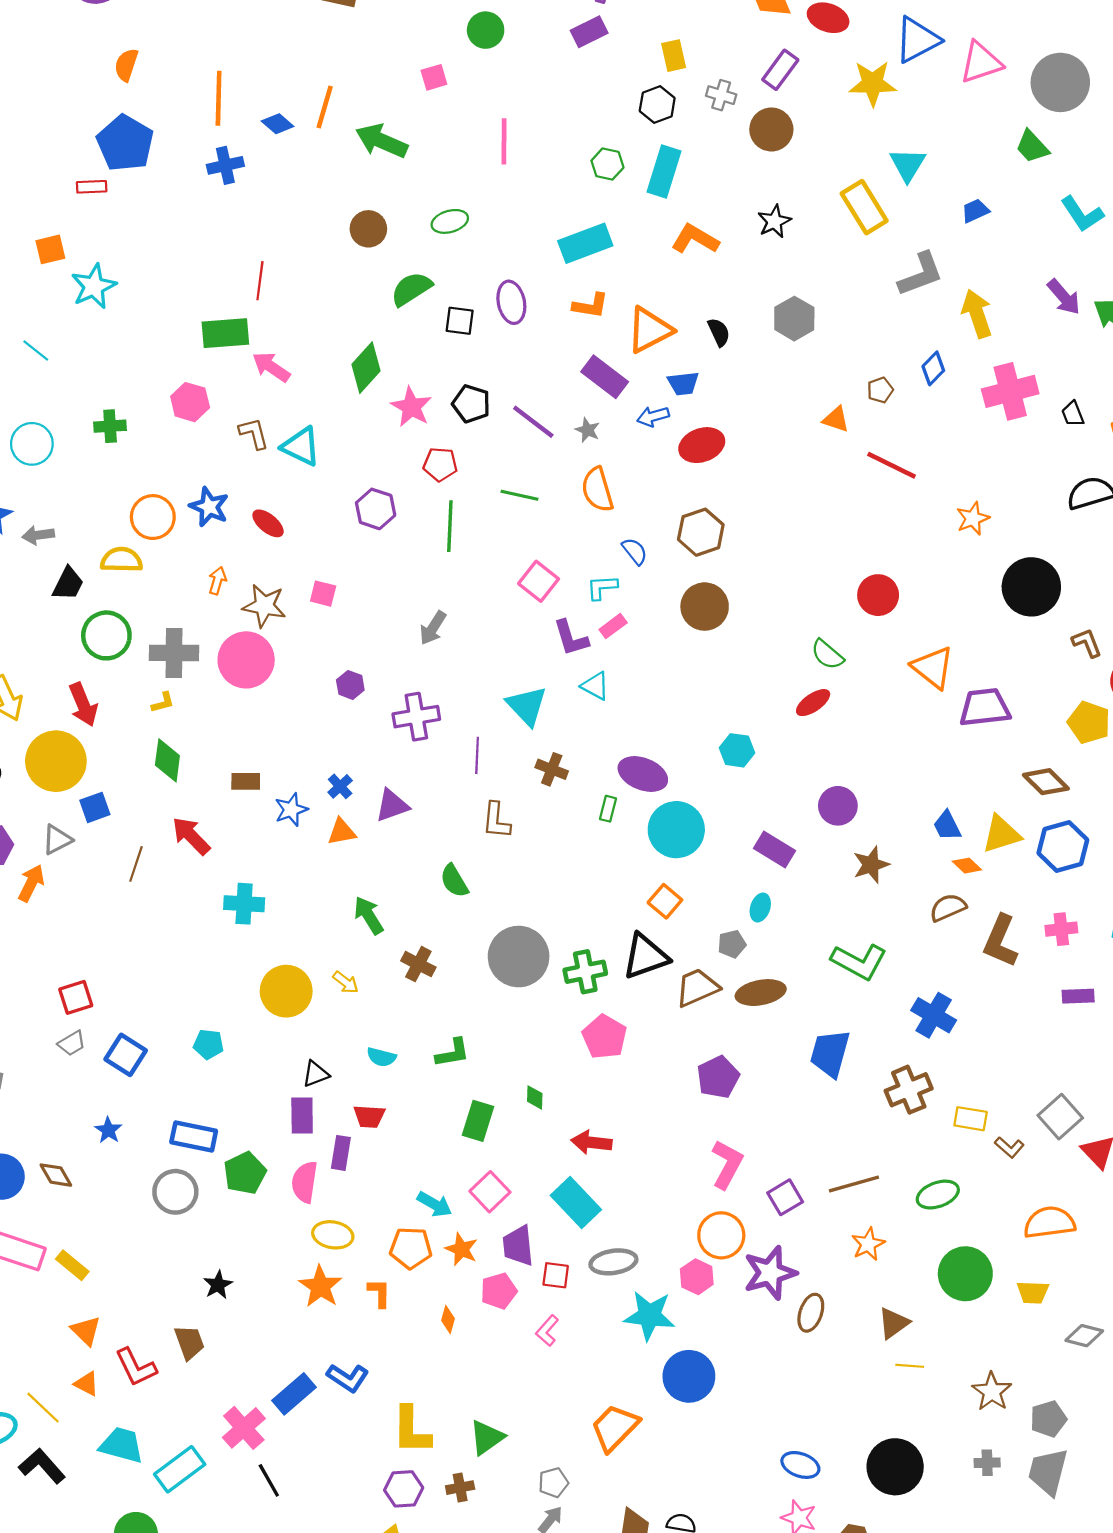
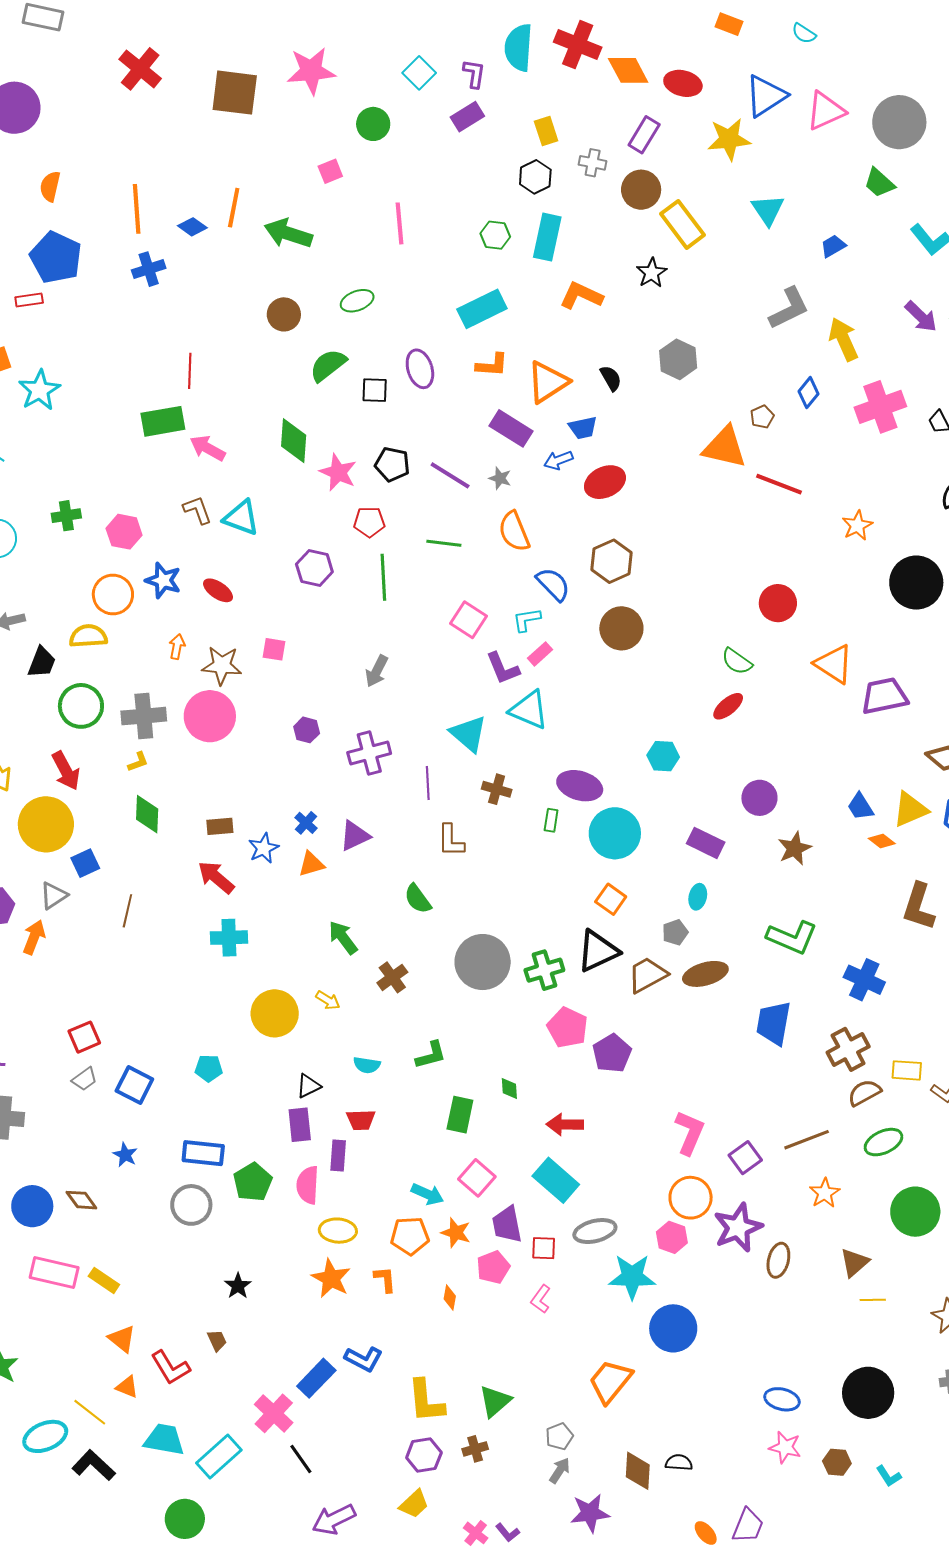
yellow rectangle: (864, 207) -> (682, 224), moved
green diamond: (366, 368) -> (294, 441), turned -33
pink hexagon: (190, 402) -> (124, 532), moved
orange triangle: (836, 419) -> (725, 447), size x1.8
blue semicircle: (635, 551) -> (553, 584), size x1.4
cyan triangle: (595, 686) -> (529, 710), size x1.5
red arrow: (191, 836) -> (216, 877), moved
brown semicircle: (948, 908) -> (864, 1093), moved
brown cross: (418, 964) -> (392, 977), turned 32
purple pentagon: (718, 1077) -> (612, 1053), moved
brown trapezoid: (189, 1342) -> (217, 1340), size x0.7

